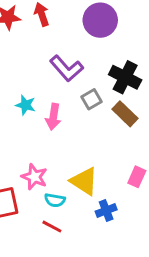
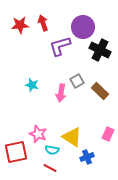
purple L-shape: (67, 68) -> (60, 46), moved, turned 115
black cross: (125, 77) -> (100, 50), moved
pink arrow: (53, 117) -> (61, 93), moved

